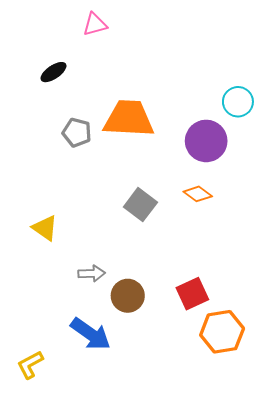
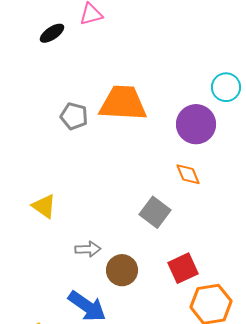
black ellipse: (54, 72) -> (52, 33), moved
orange diamond: (198, 194) -> (188, 174), turned 32
gray square: (140, 205) -> (155, 212), moved

